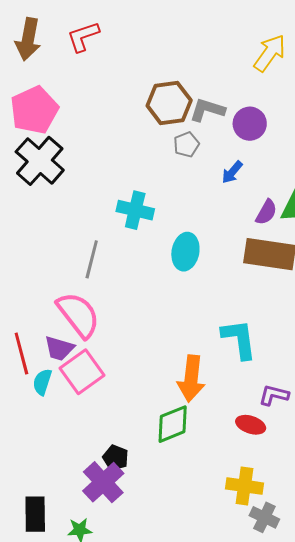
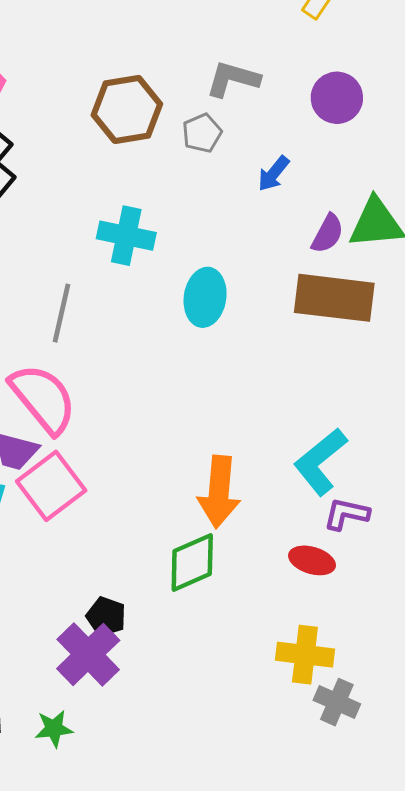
brown hexagon: (169, 103) -> (127, 110), moved
purple circle: (250, 124) -> (337, 98), moved
cyan L-shape: (239, 339) -> (320, 462), moved, turned -120

